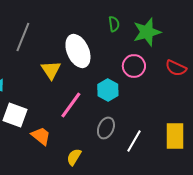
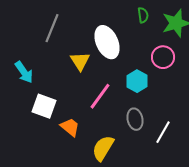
gray ellipse: (106, 128) -> (135, 119), turned -35
yellow semicircle: (74, 157) -> (103, 148), size x1.5

